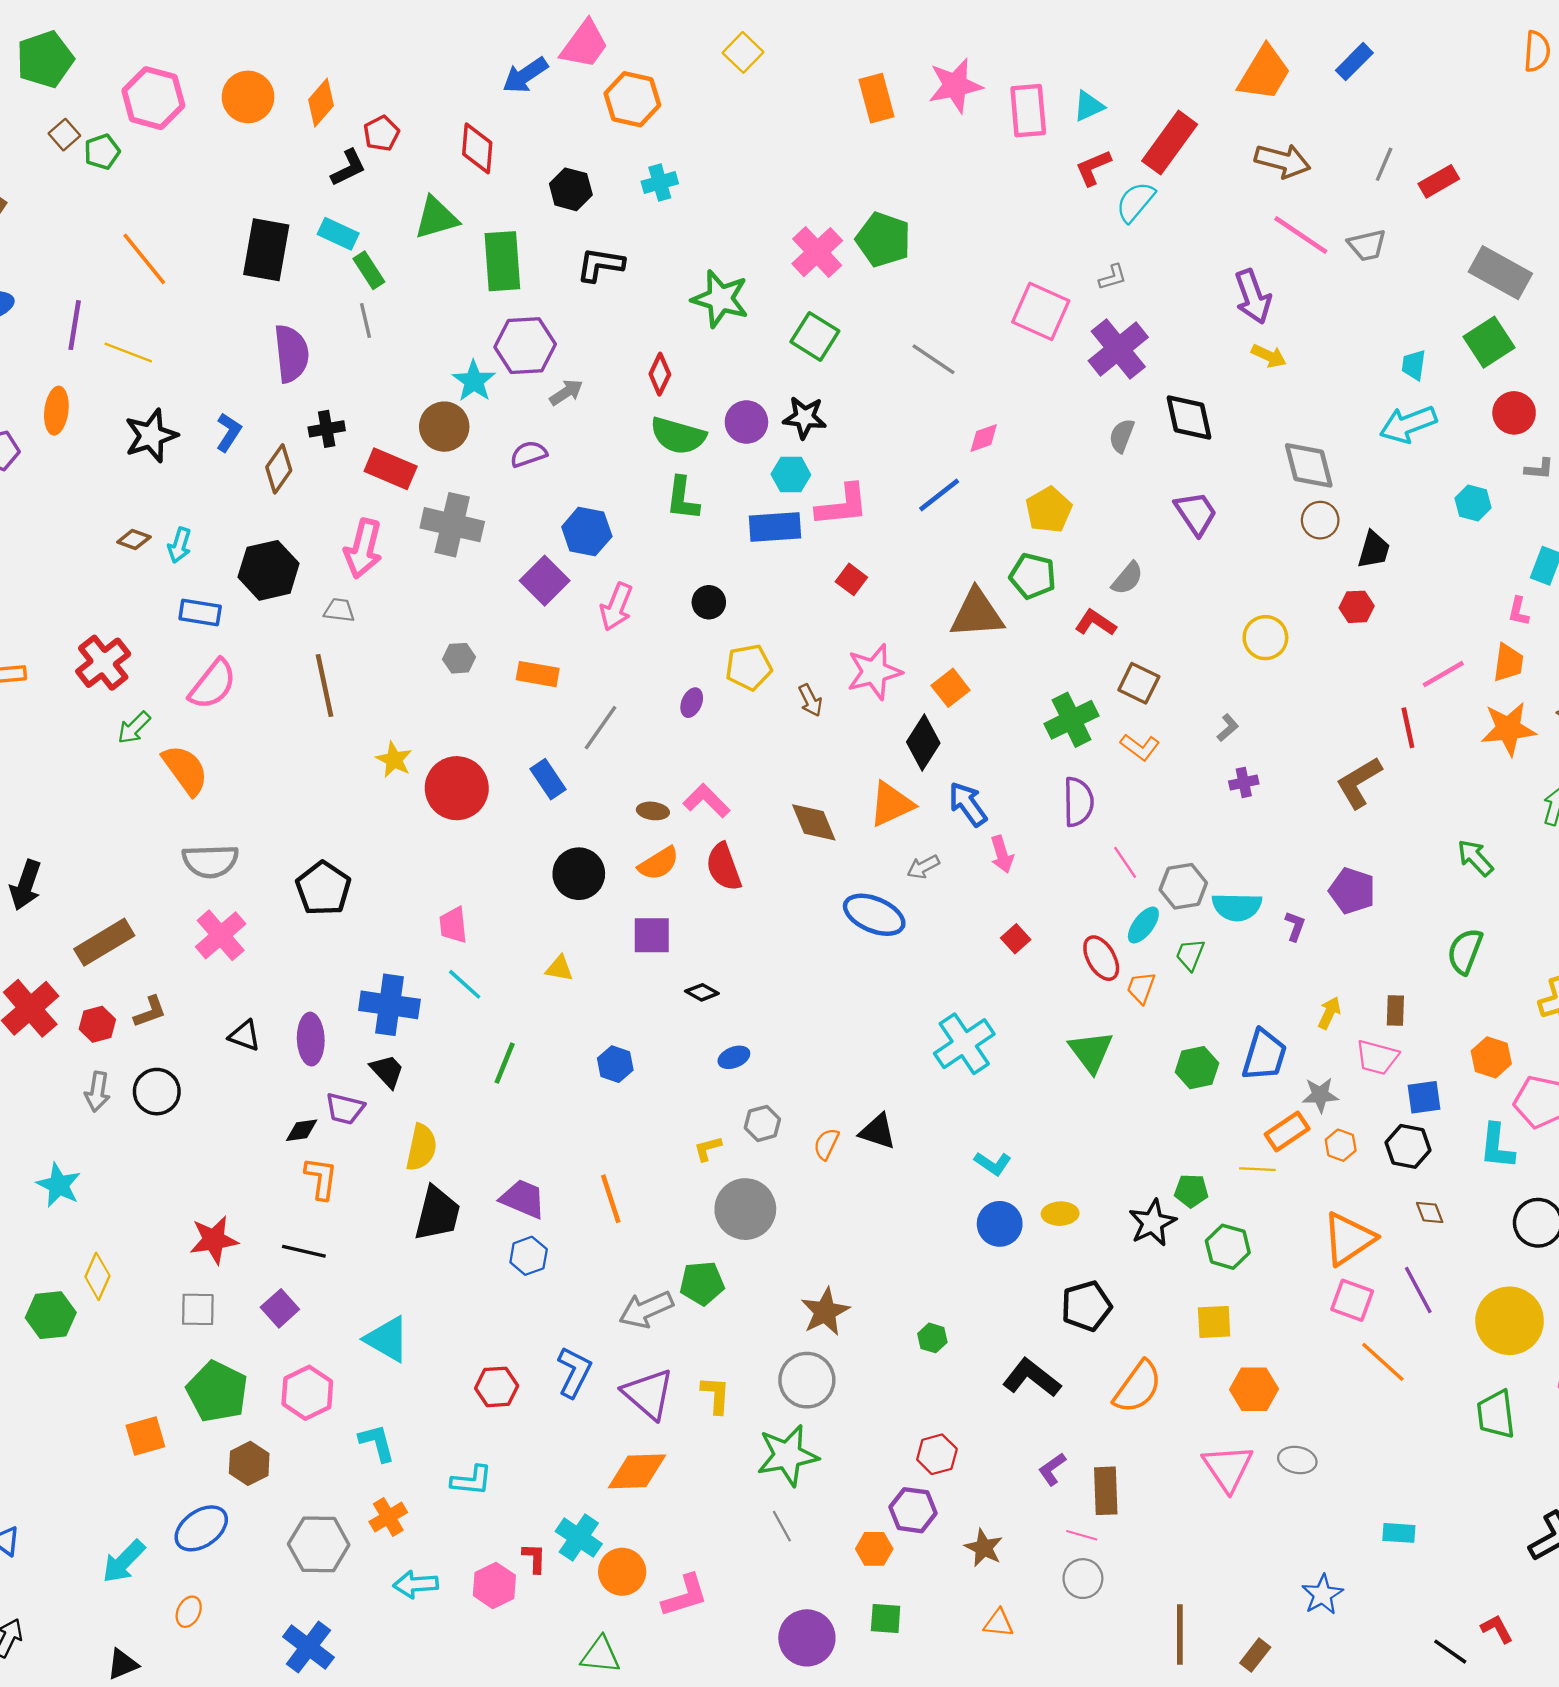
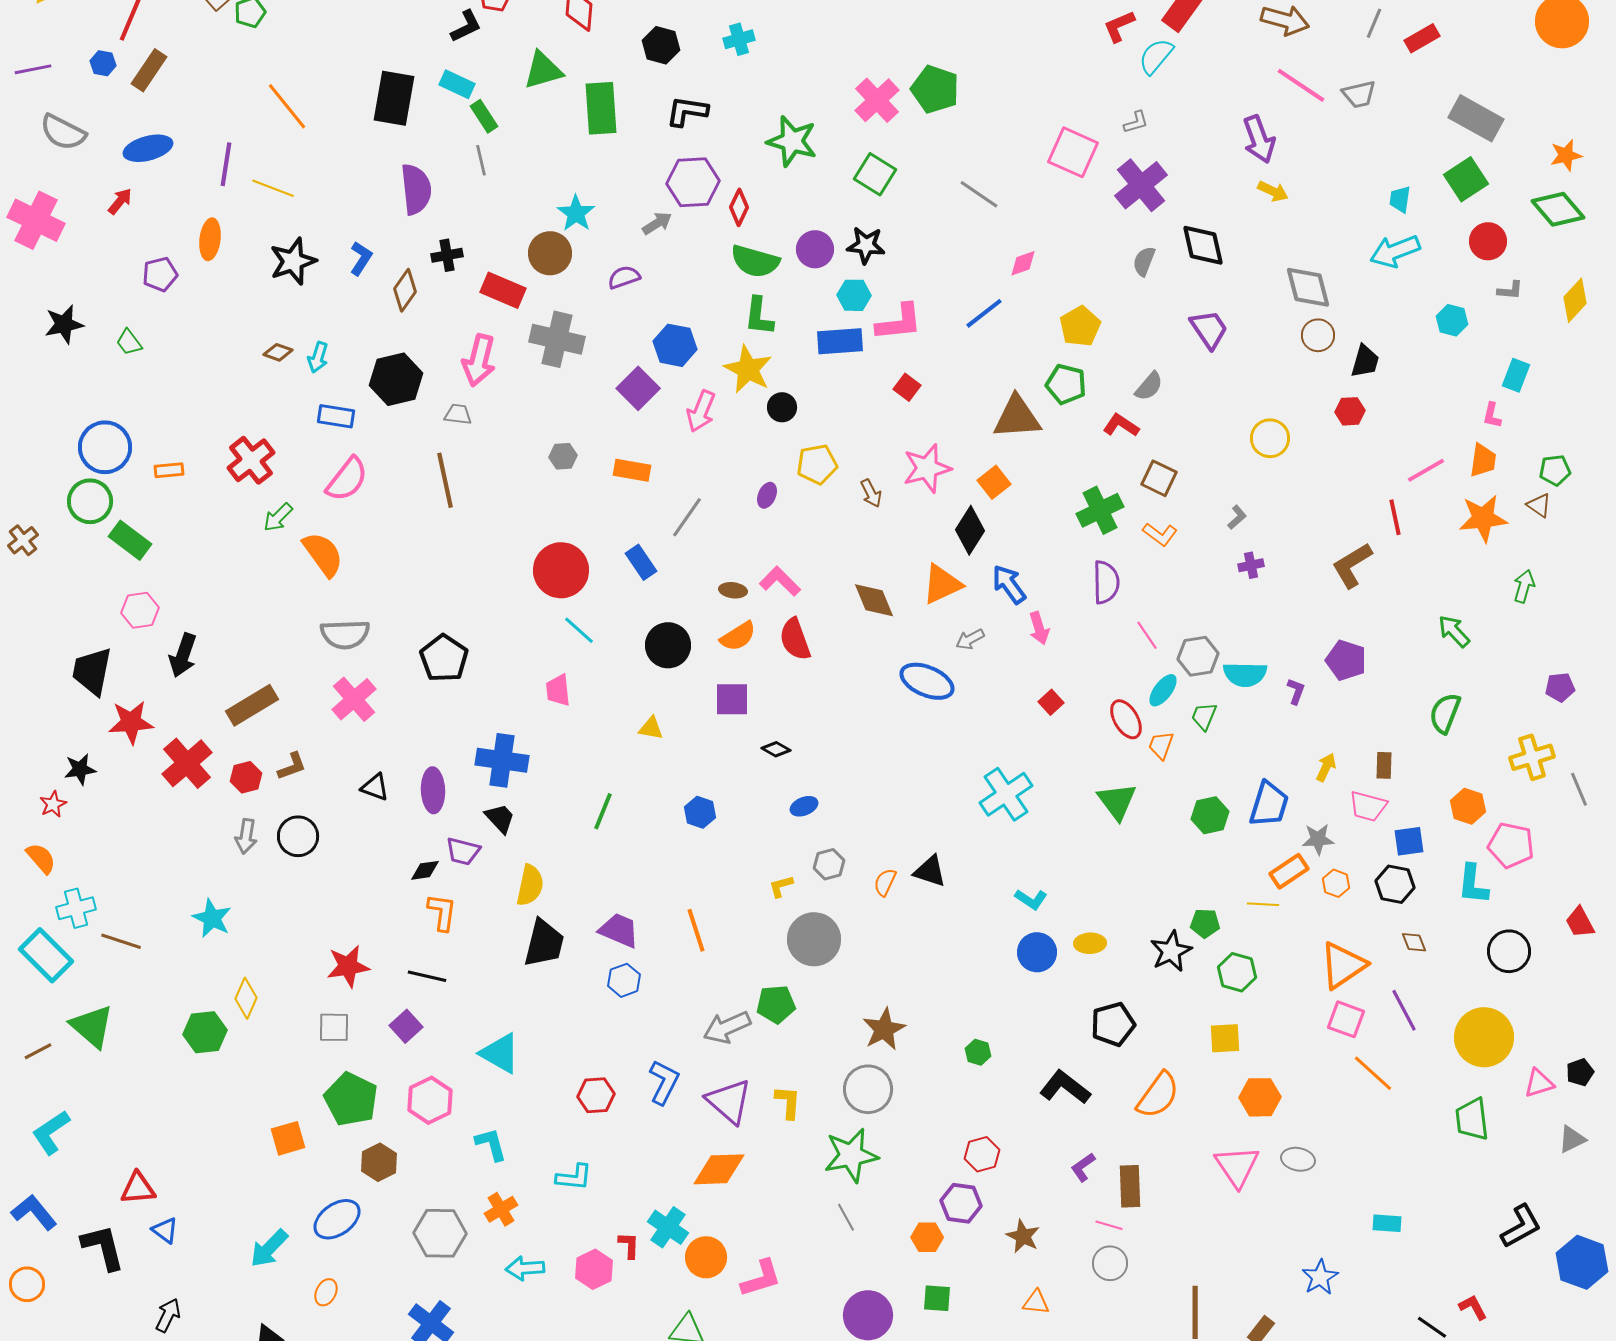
purple hexagon: (525, 346) -> (693, 182), moved
yellow star: (394, 760) -> (748, 369), moved, size x1.5
cyan line: (465, 984) -> (579, 630), moved

